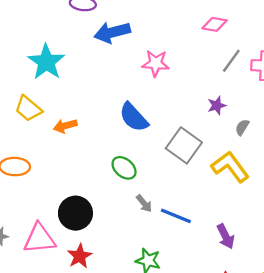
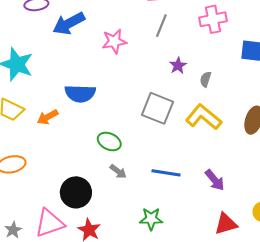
gray line: (231, 61) -> (161, 26), moved
blue semicircle: (134, 117) -> (80, 94), moved, turned -32
gray arrow: (144, 203) -> (118, 171), moved

